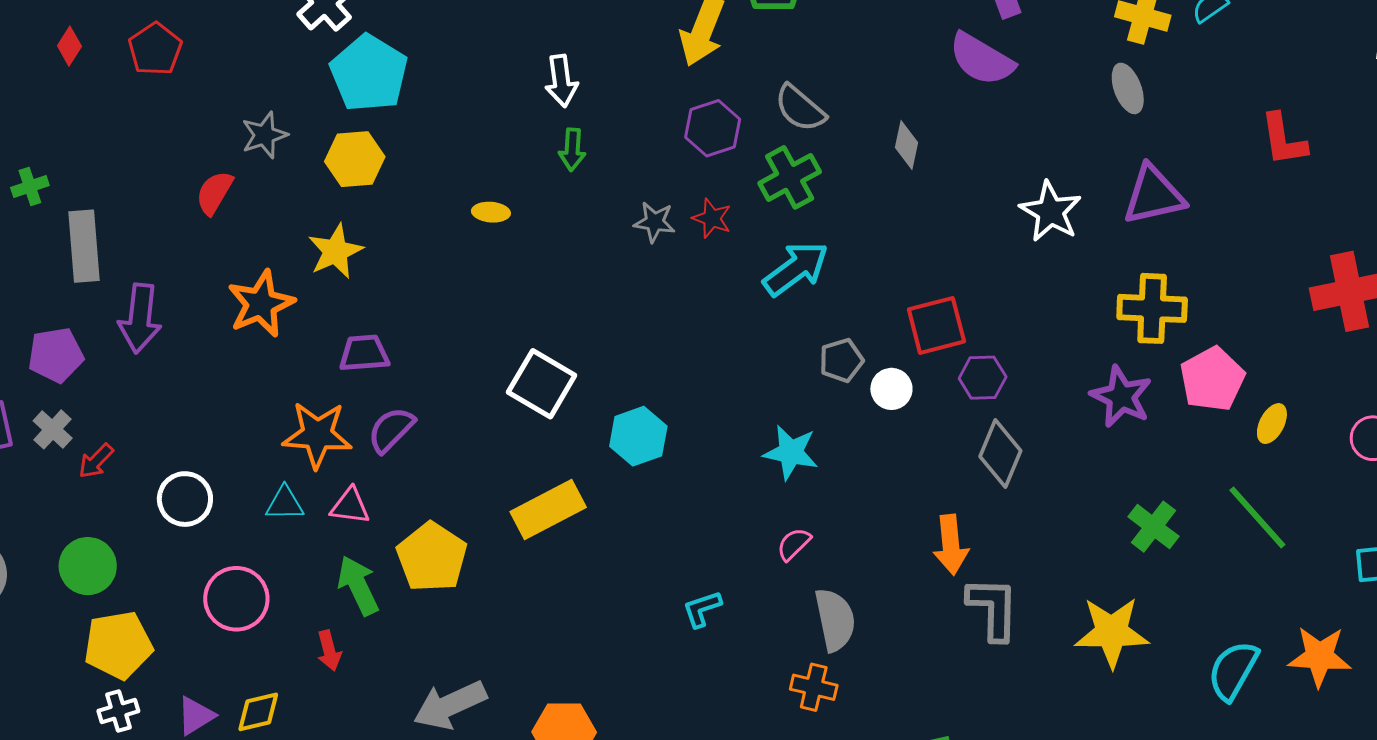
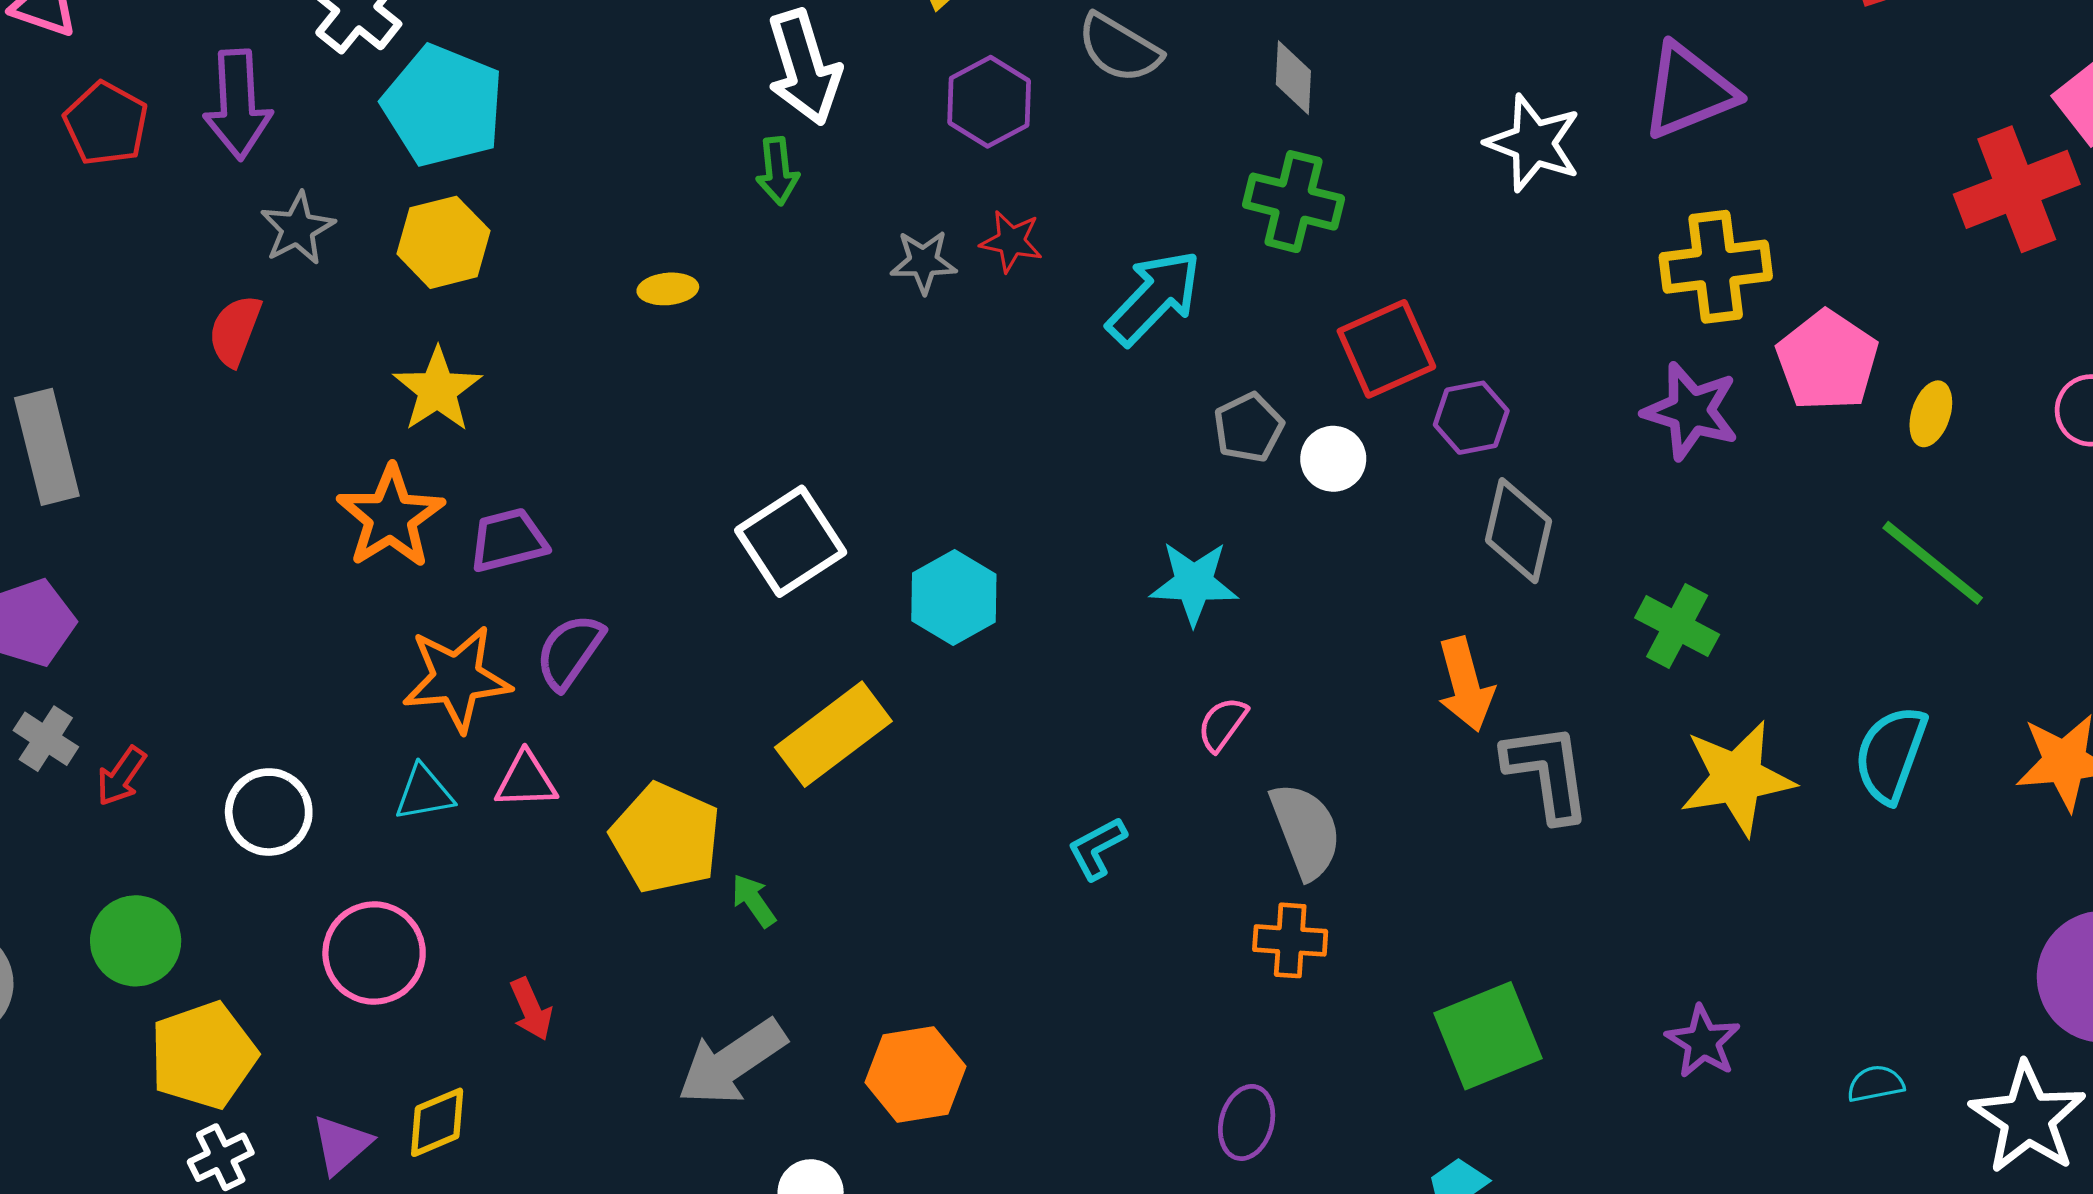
white arrow: (561, 81) -> (804, 68), moved, size x1.4
green cross: (790, 177) -> (1294, 202), moved, turned -38
orange star: (261, 304) -> (391, 517), moved
purple arrow: (140, 318) -> (238, 105), moved
white square: (542, 384) -> (791, 541), turned 36
green cross: (1153, 527) -> (1677, 626), moved
green arrow: (358, 585) -> (754, 901), moved, size x0.6
cyan semicircle: (1233, 670) -> (1891, 754), moved

